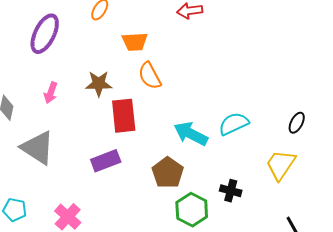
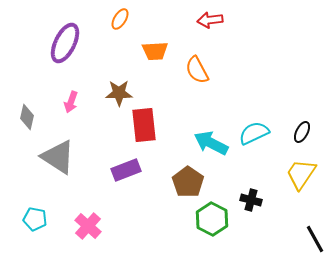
orange semicircle: (150, 76) -> (197, 70), moved
black ellipse: (297, 123) -> (302, 132), moved

